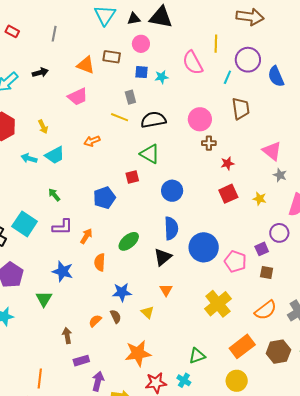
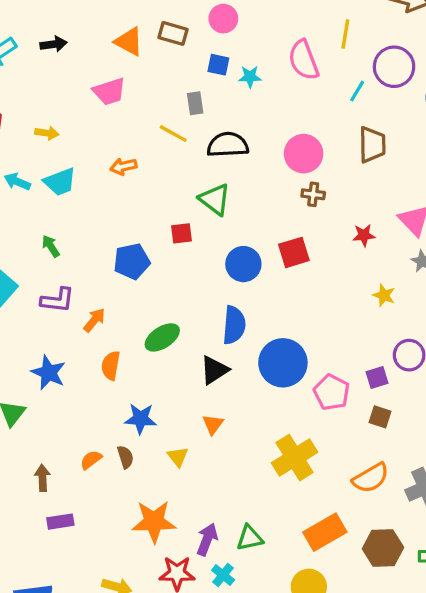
yellow arrow: (43, 127) -> (47, 133), turned -64
red star: (227, 163) -> (364, 235), moved
red square: (228, 194) -> (294, 252), moved
purple arrow: (98, 381) -> (207, 539), moved

